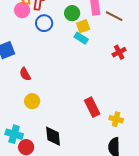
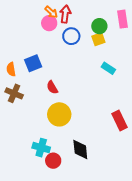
yellow square: (83, 26) -> (98, 39), moved
cyan rectangle: (81, 38) -> (108, 68), moved
yellow circle: (32, 101) -> (59, 114), size x1.5

